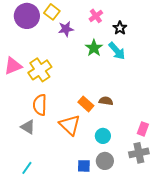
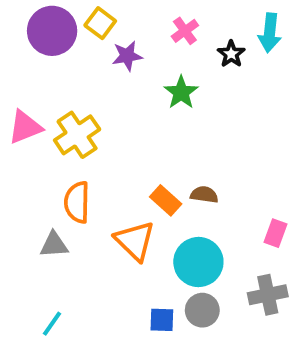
cyan arrow: (117, 51) -> (270, 33), moved, turned 48
gray triangle: (28, 127) -> (54, 245), turned -35
pink rectangle: (143, 129) -> (275, 233), moved
cyan circle: (103, 136) -> (198, 262), size x1.6

